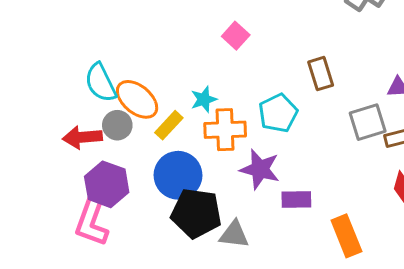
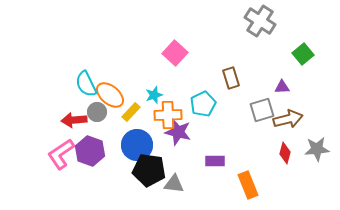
pink square: (236, 36) -> (175, 53), size x1.4
purple star: (260, 169) -> (178, 132), moved
pink L-shape: (92, 222) -> (61, 154), moved, turned 36

